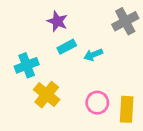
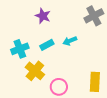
cyan rectangle: (67, 47) -> (47, 45), moved
pink circle: (97, 103) -> (59, 87), moved

